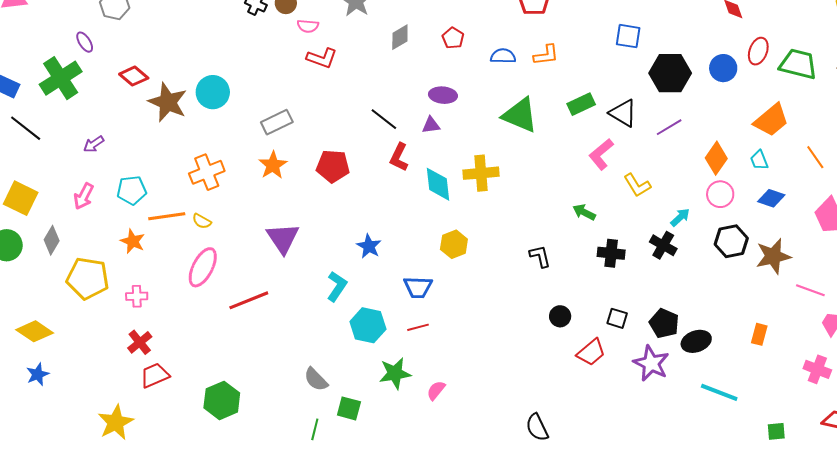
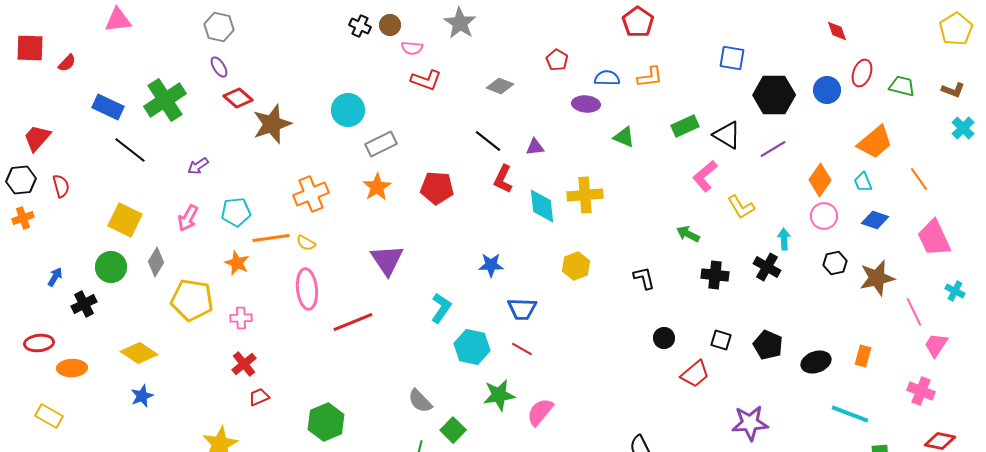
gray diamond: (400, 37) -> (500, 86), moved, turned 52
purple ellipse: (85, 42) -> (219, 67), moved
green trapezoid: (798, 64) -> (902, 86), size x0.7
cyan circle: (213, 92) -> (348, 110), moved
purple ellipse: (443, 95) -> (586, 104), moved
brown star: (168, 102) -> (272, 124), turned 30
green triangle: (520, 115) -> (624, 137), size x0.6
cyan arrow: (680, 217) -> (784, 239), turned -50
black hexagon: (731, 241) -> (835, 263), size x0.7
yellow hexagon: (454, 244) -> (576, 266), moved
blue star: (369, 246) -> (491, 265), moved, turned -30
pink ellipse: (203, 267) -> (307, 289), turned -33
pink line: (810, 290) -> (914, 312), turned 44
red line: (418, 327) -> (522, 349), turned 45
black ellipse: (696, 341) -> (816, 362), moved
purple star: (651, 363) -> (750, 423), moved, turned -30
red trapezoid: (155, 375) -> (259, 397), size x0.7
pink semicircle: (436, 390) -> (540, 412), size x1.4
cyan line: (719, 392) -> (850, 414), moved
green square: (349, 408) -> (453, 430), turned 30

